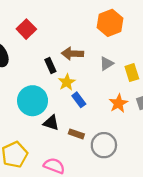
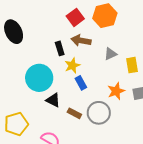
orange hexagon: (110, 23) -> (105, 16), moved
red square: (26, 29) -> (75, 17), moved
gray circle: (104, 145) -> (99, 113), moved

